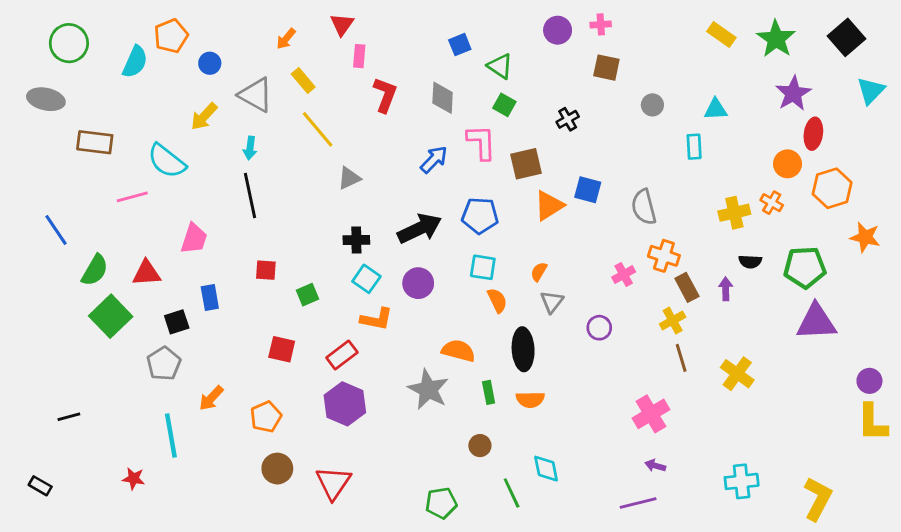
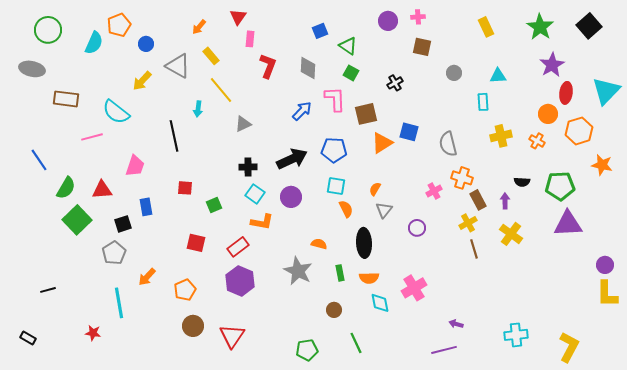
yellow rectangle: (721, 34) -> (486, 27), moved, turned 30
cyan triangle: (871, 91) -> (606, 91), moved, size x1.4
cyan arrow: (250, 148) -> (198, 109), moved
yellow cross: (734, 213) -> (501, 136), moved
orange semicircle: (458, 351) -> (319, 244), size x0.7
yellow cross: (737, 374) -> (511, 234), moved
pink cross: (651, 414) -> (414, 288), moved
cyan diamond: (546, 469) -> (380, 303), moved

